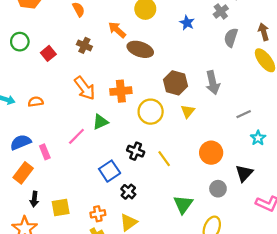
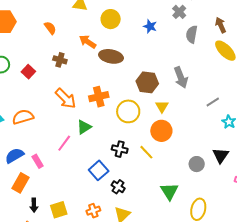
orange semicircle: (36, 102) -> (23, 117), size x1.5
orange circle: (211, 153) -> (161, 131), moved
gray circle: (218, 189) -> (197, 164), moved

